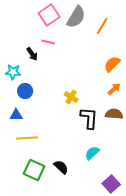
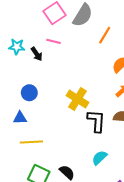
orange line: (102, 26) -> (105, 35), moved
cyan star: (13, 72) -> (17, 47), moved
yellow cross: (71, 97) -> (77, 99), size x1.5

